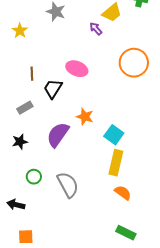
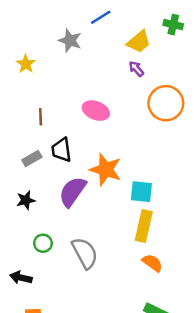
purple arrow: (96, 29) -> (136, 69), moved
black trapezoid: (53, 89) -> (61, 150), moved, turned -40
orange star: (85, 117) -> (106, 170), size x1.5
cyan square: (114, 135) -> (141, 192), turned -30

